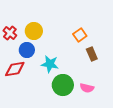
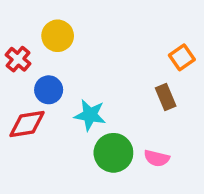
yellow circle: (34, 31) -> (58, 36), moved
orange square: (80, 35) -> (182, 57), moved

